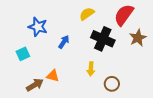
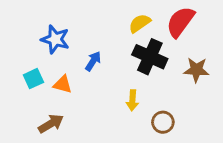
yellow semicircle: (87, 14) -> (140, 23), moved
brown star: (138, 38) -> (196, 70), moved, turned 30
orange triangle: (53, 76) -> (63, 84), moved

